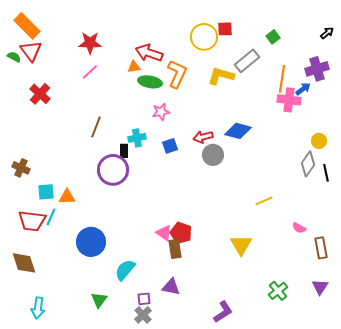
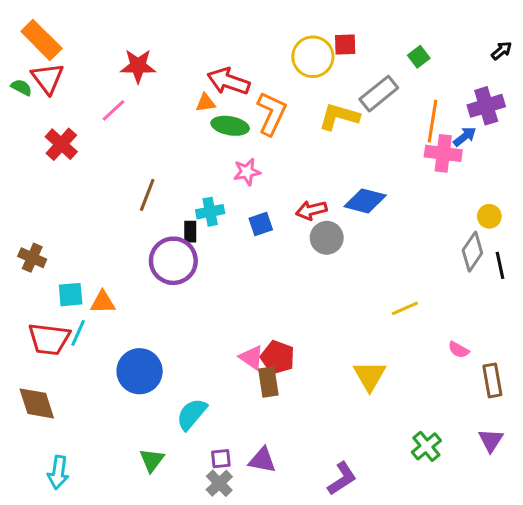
pink line: (90, 72) -> (113, 110), moved
purple triangle: (171, 287) -> (262, 460), moved

